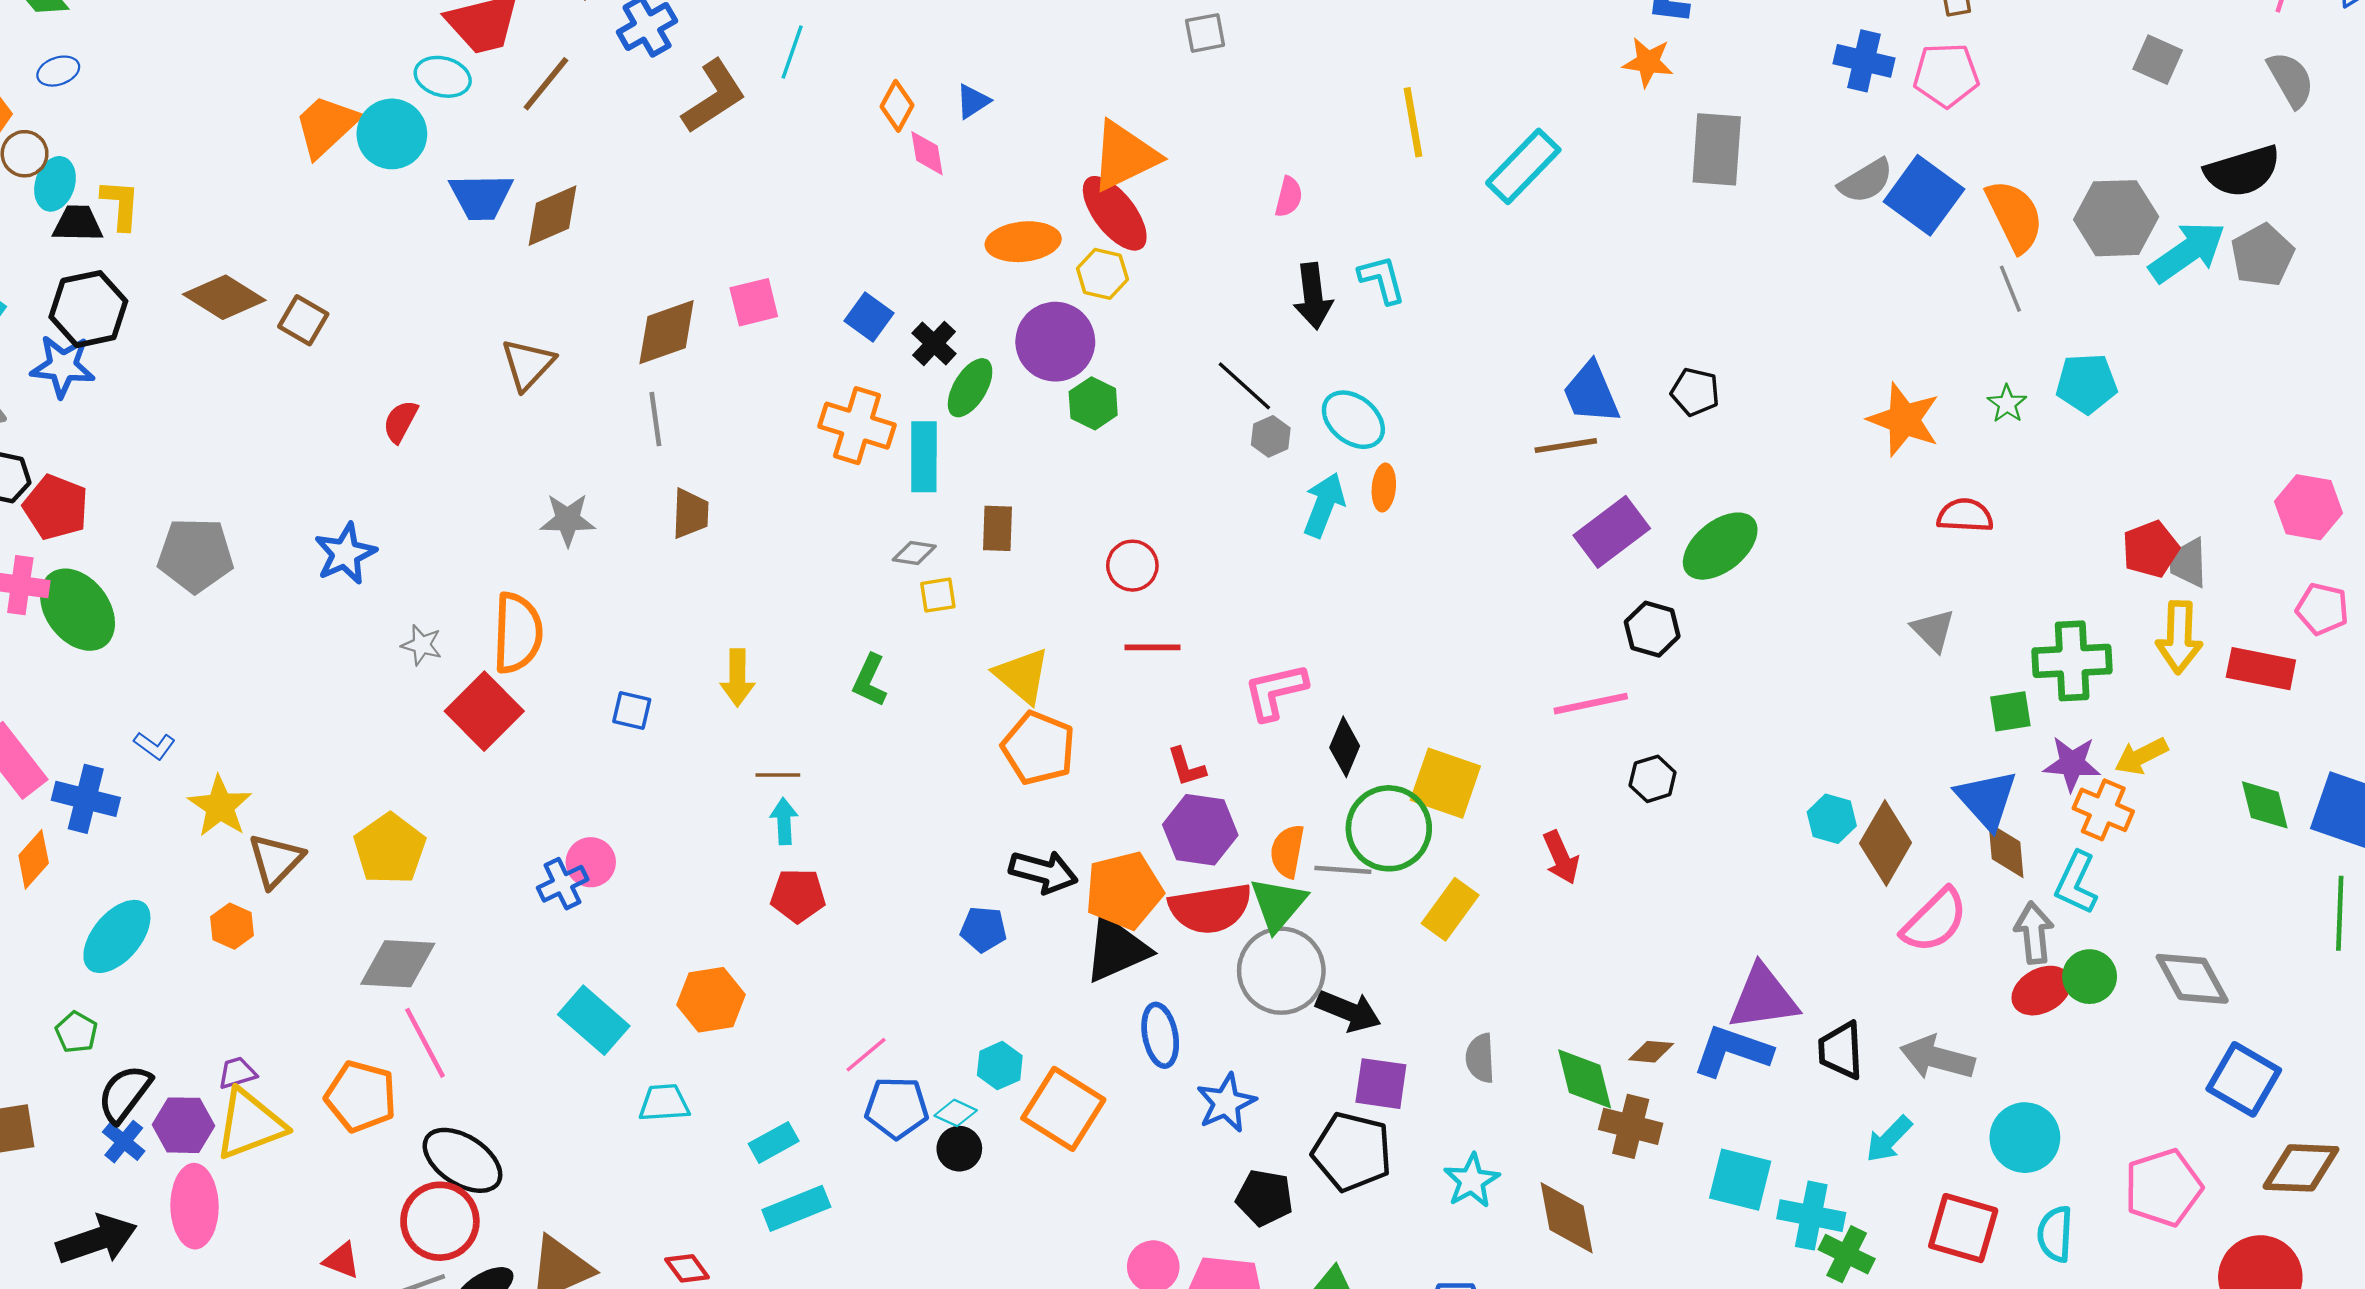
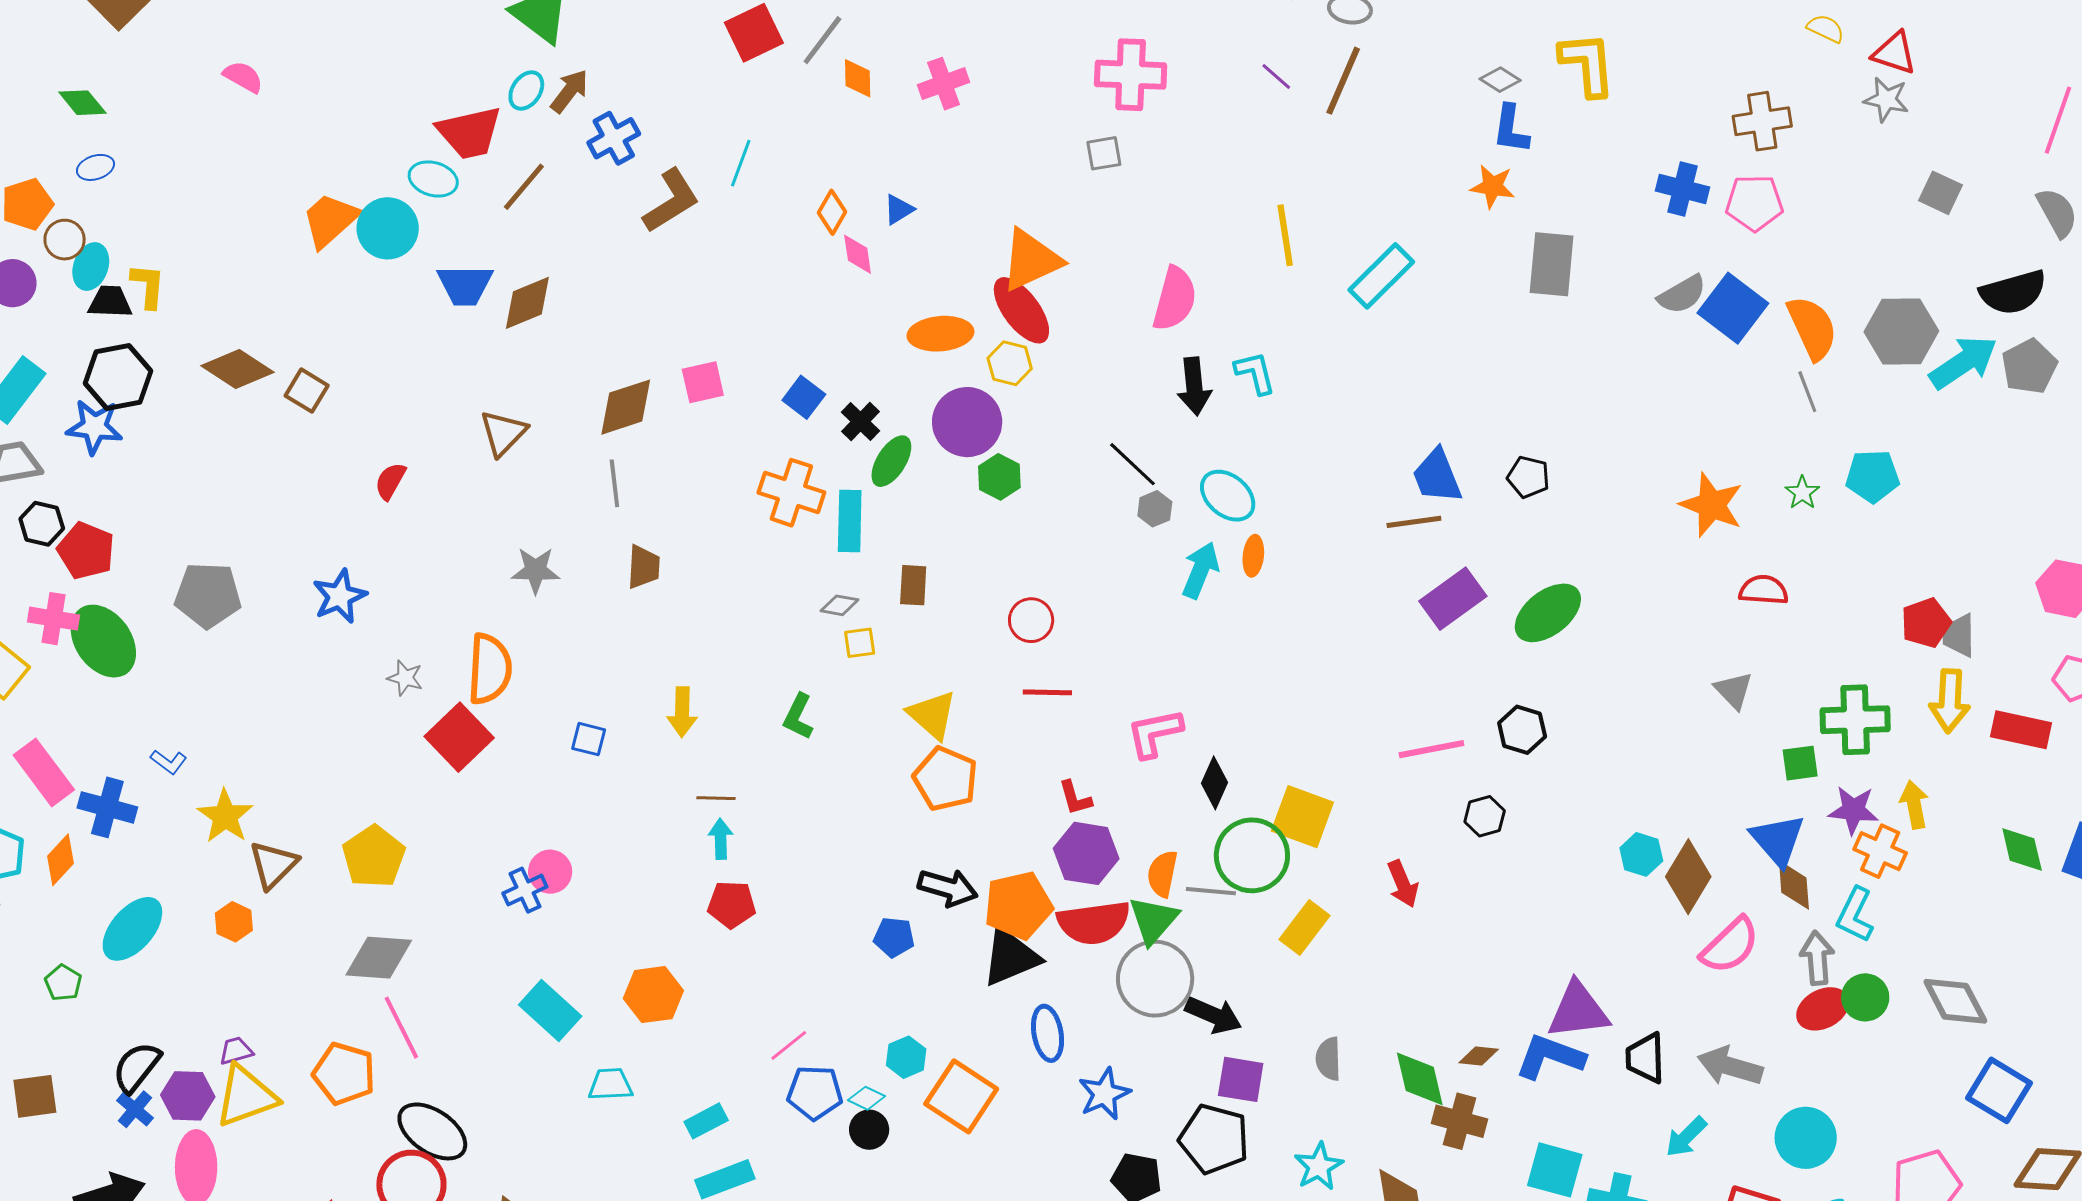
pink semicircle: (1289, 197) -> (1175, 299), size x1.8
black hexagon: (1652, 629) -> (1522, 730), moved
yellow arrow: (2141, 756) -> (1914, 805), turned 105
green pentagon: (76, 1032) -> (63, 983), moved

